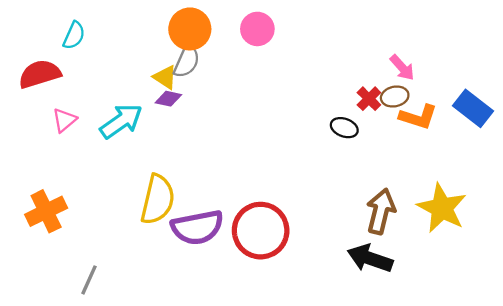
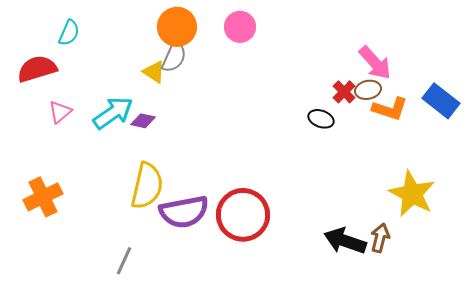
pink arrow: (402, 68) -> (375, 63), size x1.4
purple diamond: (168, 99) -> (143, 121), moved
brown arrow: (381, 211) -> (380, 238), moved, size x0.7
gray line: (89, 280) -> (124, 261), moved

